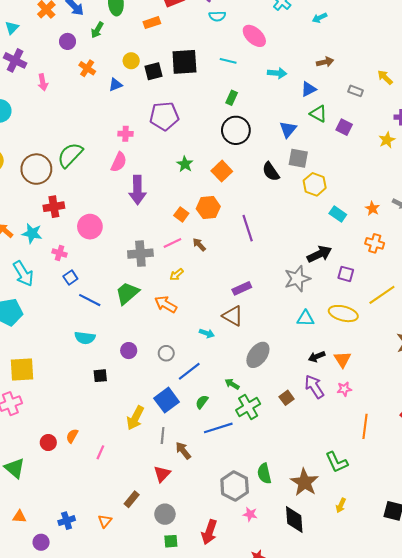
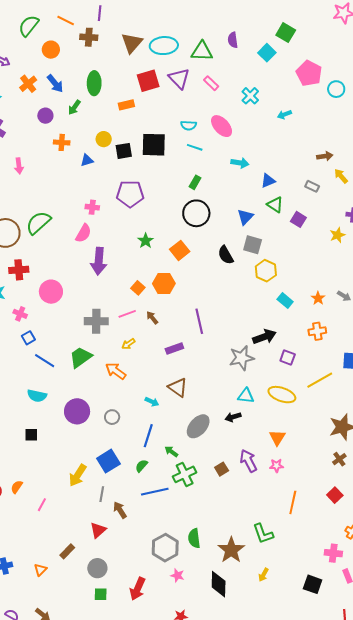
cyan semicircle: (217, 16) -> (189, 125), moved
brown arrow: (325, 62) -> (325, 156), moved
orange cross: (87, 68) -> (62, 142), turned -35
pink arrow: (43, 82) -> (19, 166), moved
purple line: (248, 228) -> (199, 321), moved
orange cross: (375, 243) -> (317, 331), turned -30
purple rectangle: (242, 288) -> (174, 348), moved
purple circle: (129, 351) -> (77, 411), size x1.6
black arrow: (317, 357) -> (233, 417), moved
blue line: (189, 371) -> (148, 436), moved, turned -40
black square: (100, 376) -> (31, 435), moved

